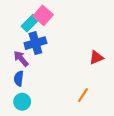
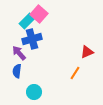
orange line: (83, 95) -> (75, 73), moved
cyan circle: (22, 102) -> (34, 92), moved

